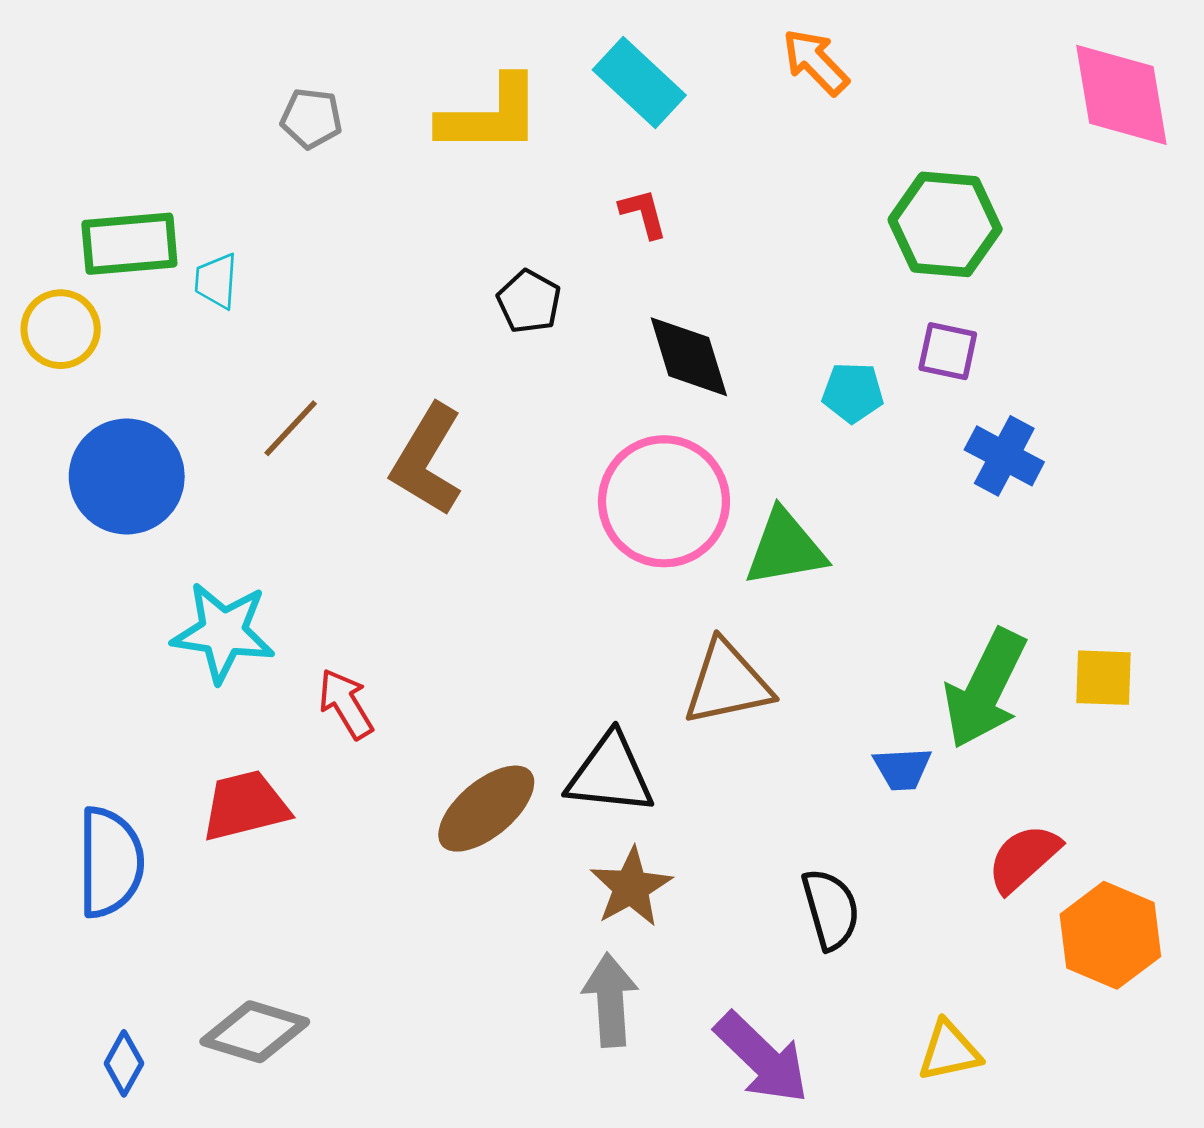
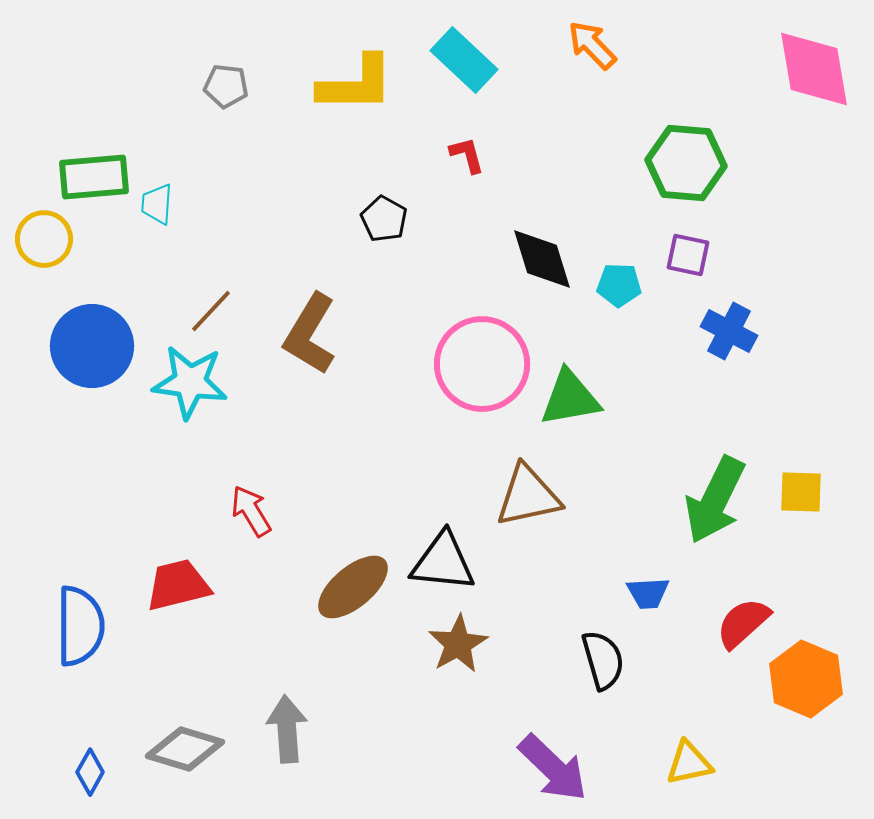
black diamond: (689, 357) -> (542, 259), moved
cyan star: (223, 632) -> (190, 382), moved
blue trapezoid: (902, 769) -> (648, 593), moved
gray arrow: (610, 1000) -> (287, 729), moved

